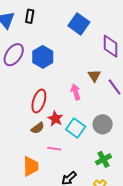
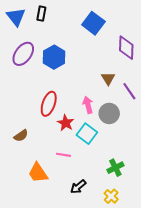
pink arrow: (76, 92) -> (88, 105), moved
gray circle: (103, 124) -> (109, 113), moved
brown semicircle: (38, 128) -> (21, 136), moved
orange trapezoid: (31, 166) -> (38, 173), turned 145

